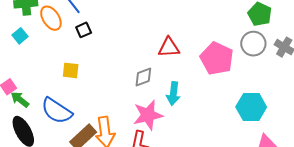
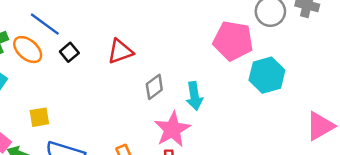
red triangle: (169, 47) -> (120, 51), moved
yellow square: (71, 70) -> (39, 117), moved
cyan hexagon: (251, 107) -> (267, 75), moved

